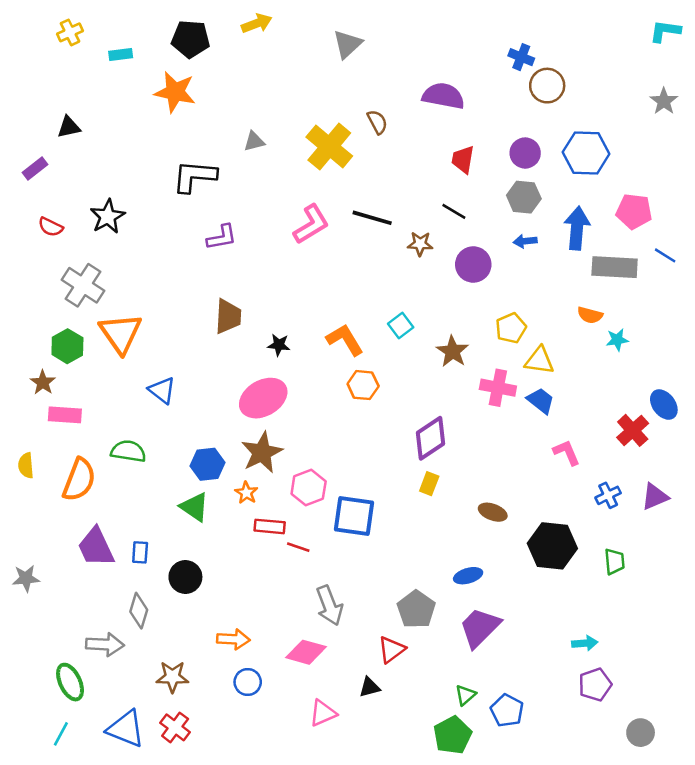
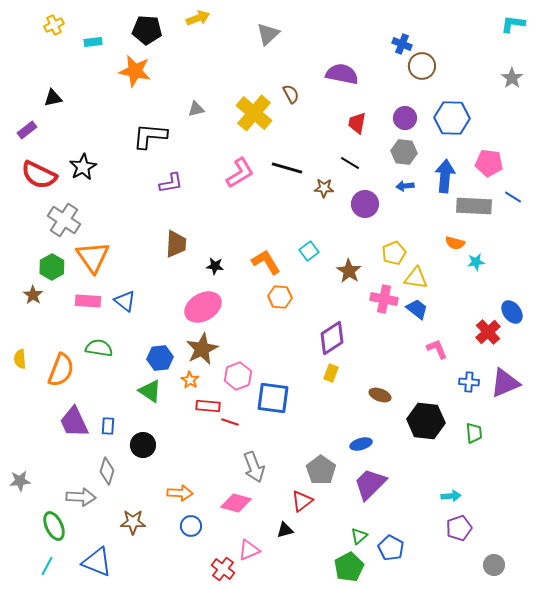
red semicircle: (51, 227) -> (39, 175), size x1.8
pink rectangle: (65, 415) -> (88, 301), moved
blue cross: (608, 495) -> (469, 382), turned 30
purple triangle: (655, 497) -> (505, 383), size x1.4
gray star: (26, 578) -> (20, 481), moved
red cross: (175, 727) -> (223, 569), moved

